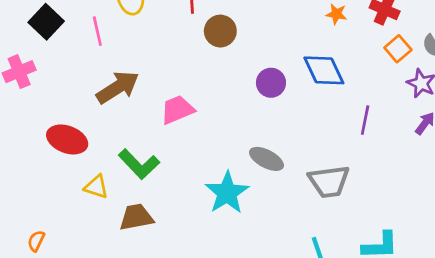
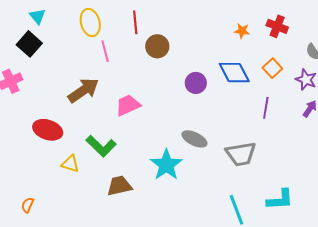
pink line: (97, 31) -> (105, 51), moved
orange square: (398, 49) -> (272, 68), moved
brown trapezoid: (136, 217) -> (119, 186), moved

